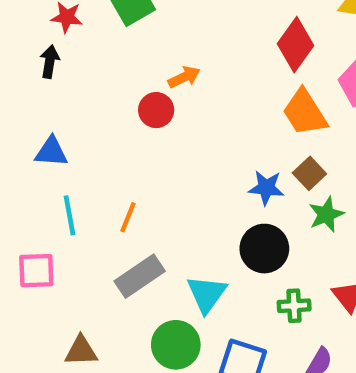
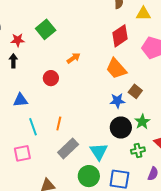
red diamond: (296, 45) -> (120, 36), turned 30
red circle: (156, 110) -> (51, 78), moved
orange trapezoid: (305, 112) -> (116, 69), moved
green star: (326, 214) -> (142, 122), moved

